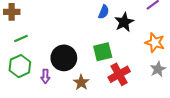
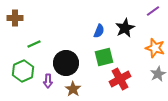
blue semicircle: (104, 12) -> (99, 31), moved
green line: (21, 38) -> (34, 44), moved
brown star: (81, 82) -> (73, 89), moved

